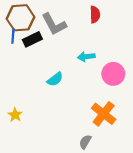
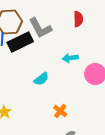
black rectangle: (32, 39) -> (20, 42), size x1.4
orange cross: (104, 114) -> (60, 111), moved, size x0.6

